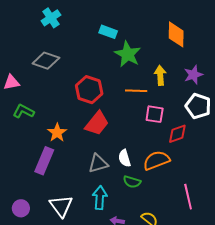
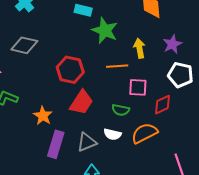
white semicircle: (125, 158) -> (112, 134), turned -54
purple rectangle: (44, 161) -> (56, 144), moved
green semicircle: (132, 182) -> (121, 110), moved

